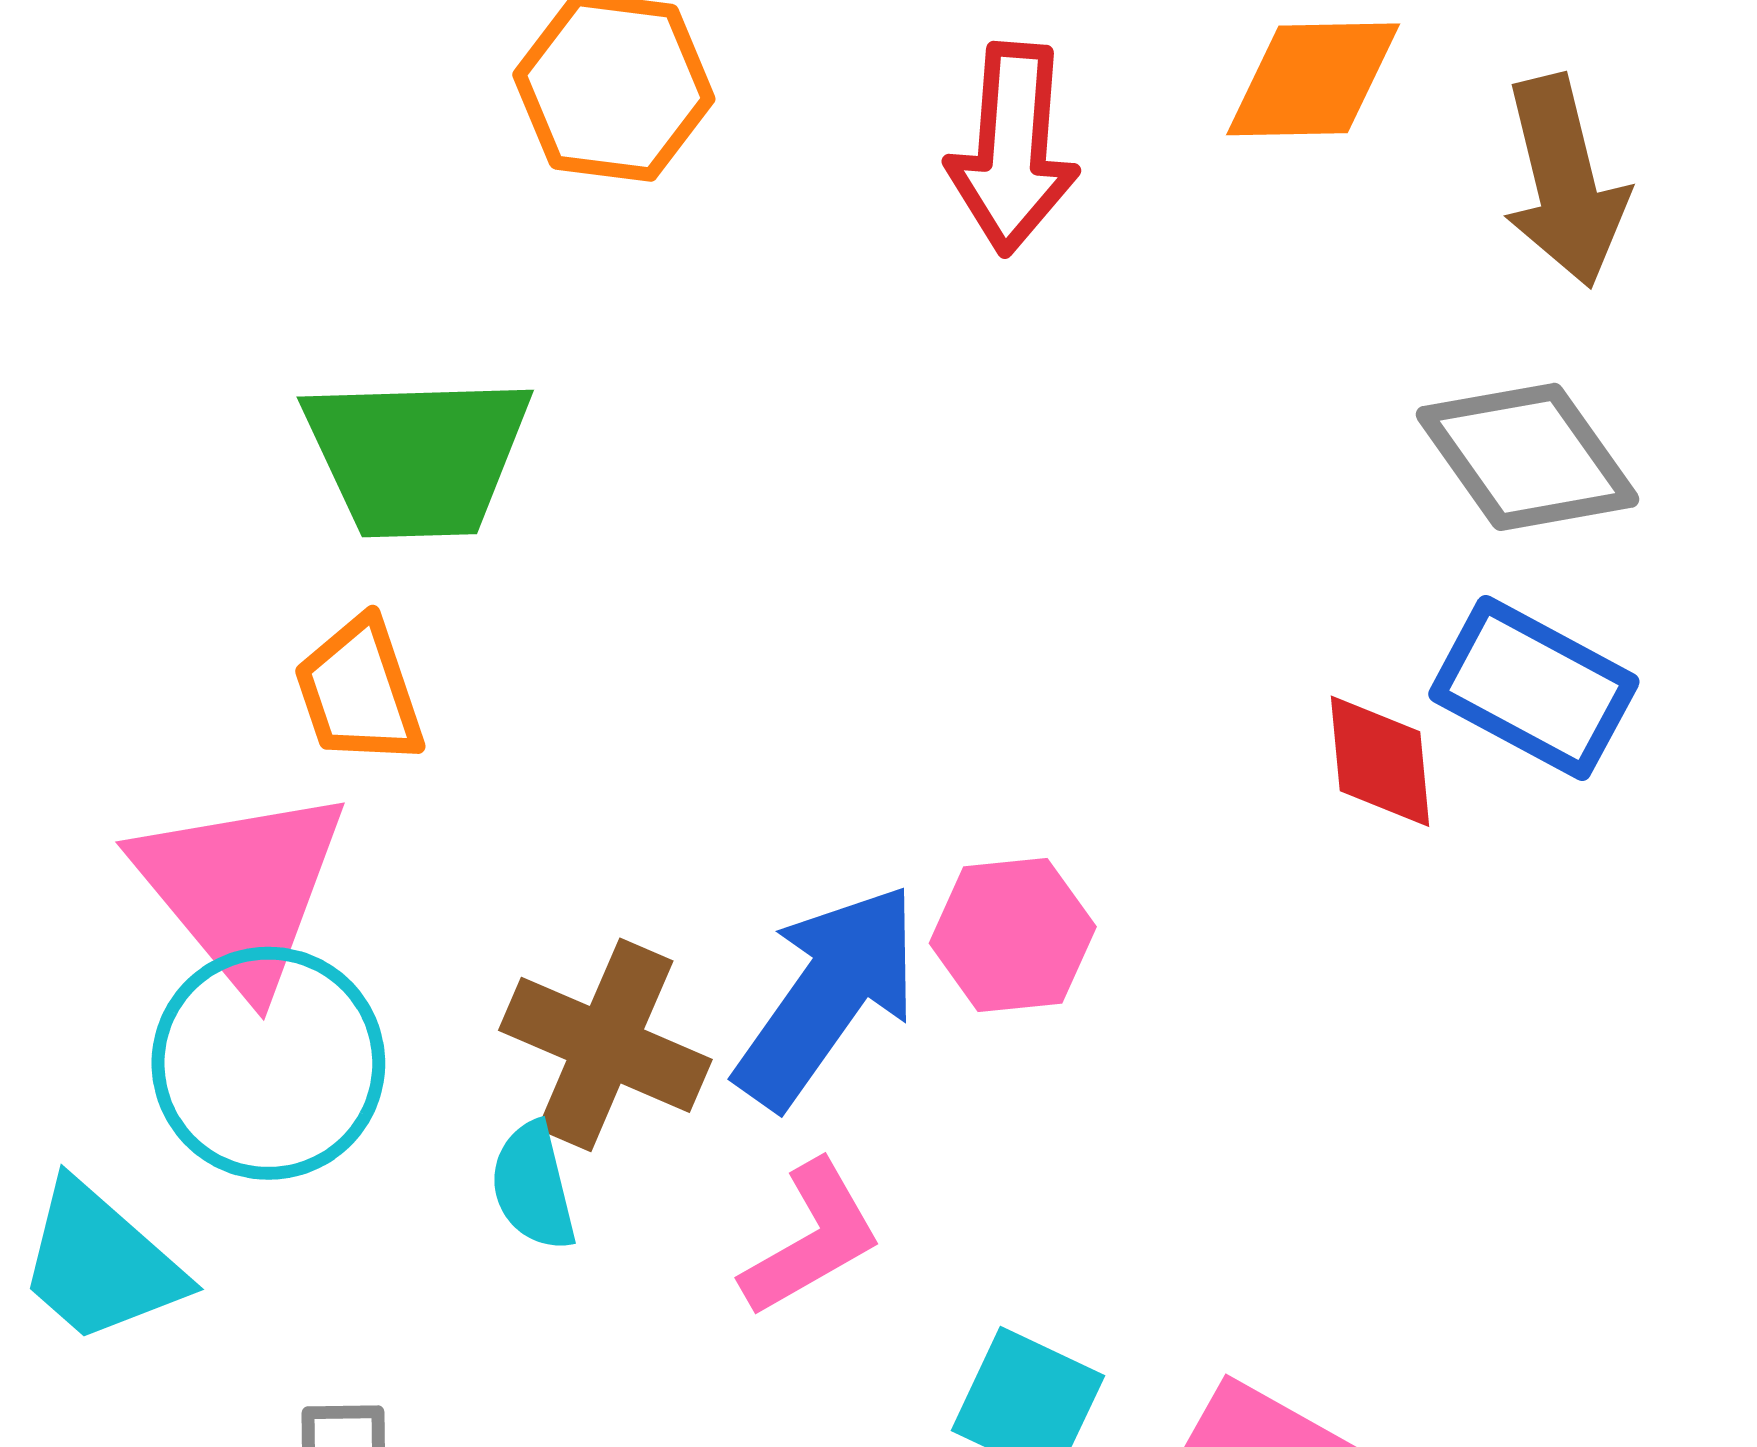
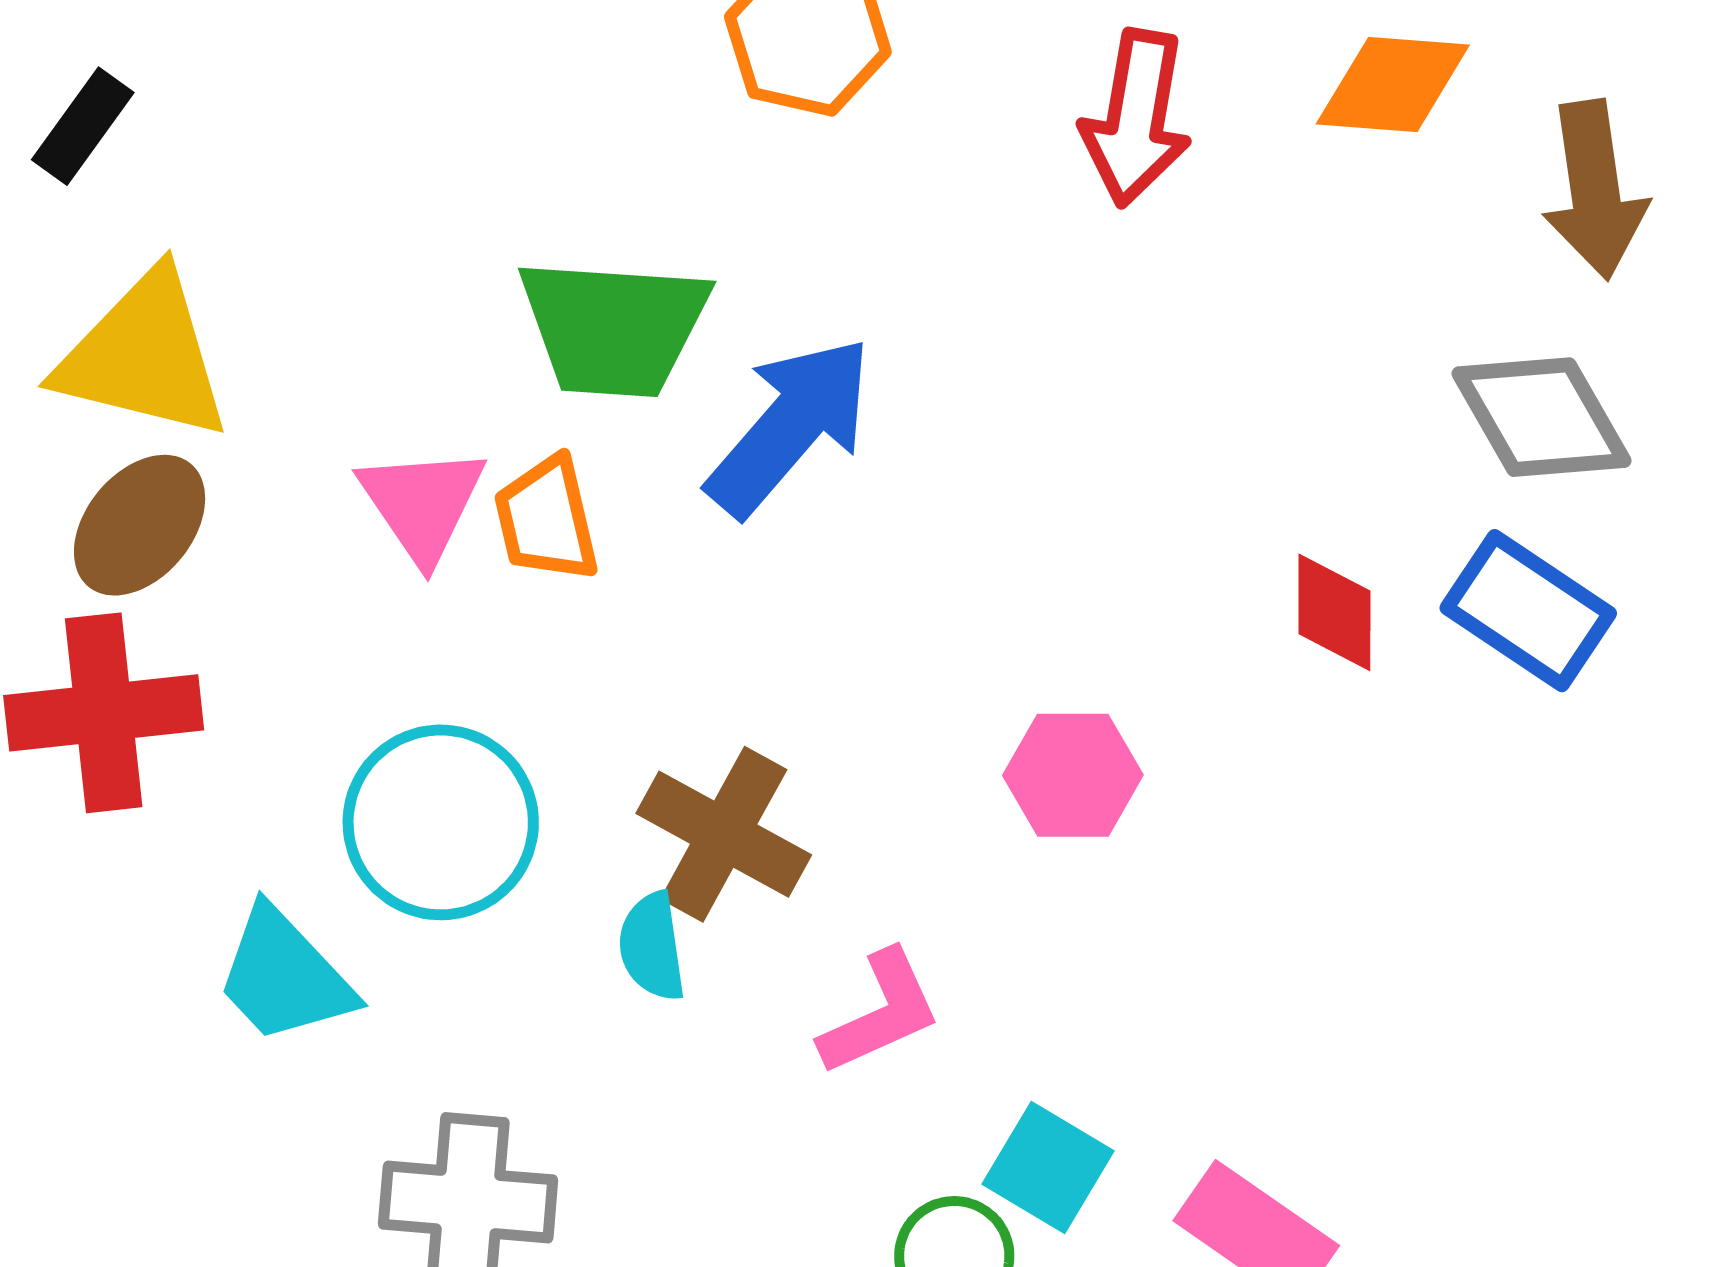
red diamond: (1380, 761) -> (1334, 612), moved
pink triangle: (241, 888) -> (422, 504), moved, size x0.7
blue arrow: (828, 996) -> (790, 426), moved

